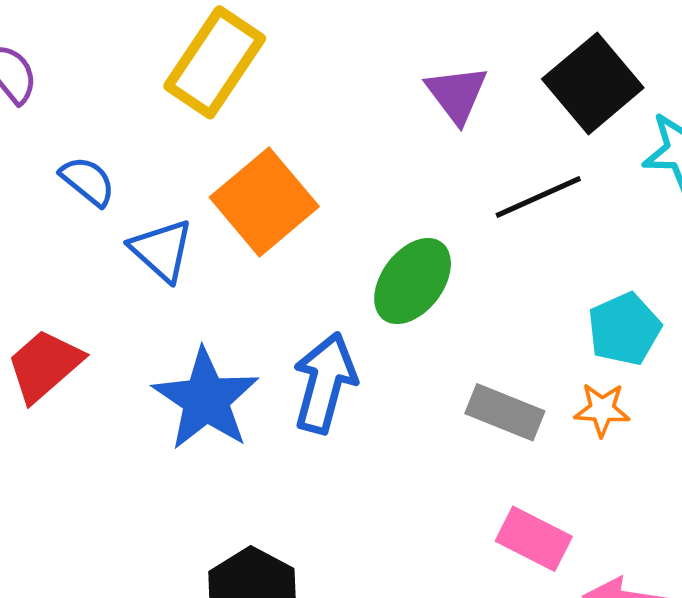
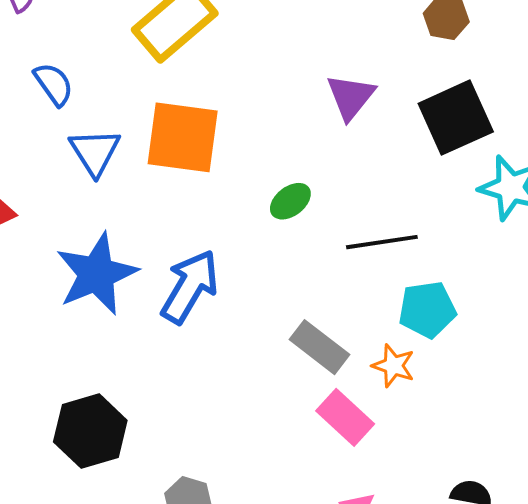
black line: (538, 197) -> (382, 242), moved
orange square: (264, 202) -> (183, 137), turned 32
green ellipse: (413, 281) -> (290, 201), moved, size x0.6
pink rectangle: (534, 539) -> (345, 417), moved

